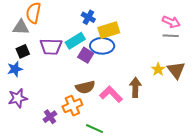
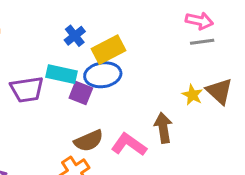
blue cross: (88, 17) -> (75, 36), turned 32
cyan rectangle: (75, 41) -> (61, 74), turned 54

